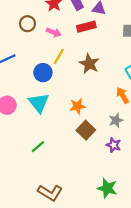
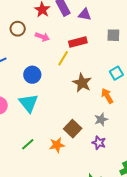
red rectangle: (86, 27) -> (78, 42), moved
yellow line: (59, 56) -> (63, 58), moved
brown star: (89, 64) -> (82, 83), moved
orange star: (78, 106) -> (57, 145), moved

